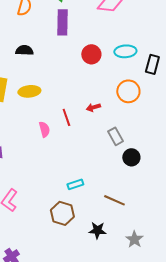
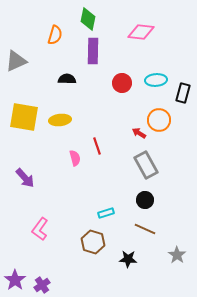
black semicircle: (24, 50) -> (67, 79), moved
red arrow: (93, 107) -> (139, 133), moved, turned 48
gray rectangle: (115, 136) -> (146, 165), size x1.5
black circle: (131, 157) -> (145, 200), moved
gray star: (134, 239) -> (177, 255), moved

